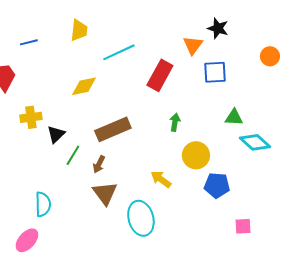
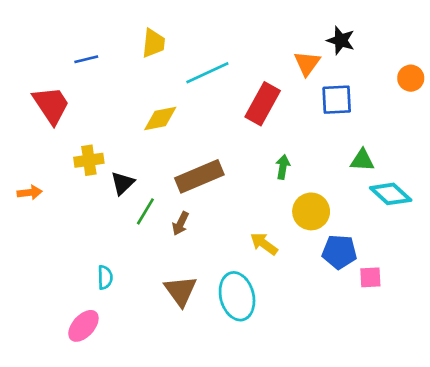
brown triangle: (105, 193) -> (180, 291), moved
cyan semicircle: (43, 204) -> (105, 277), size x0.7
pink square: (243, 226) -> (370, 277), moved

